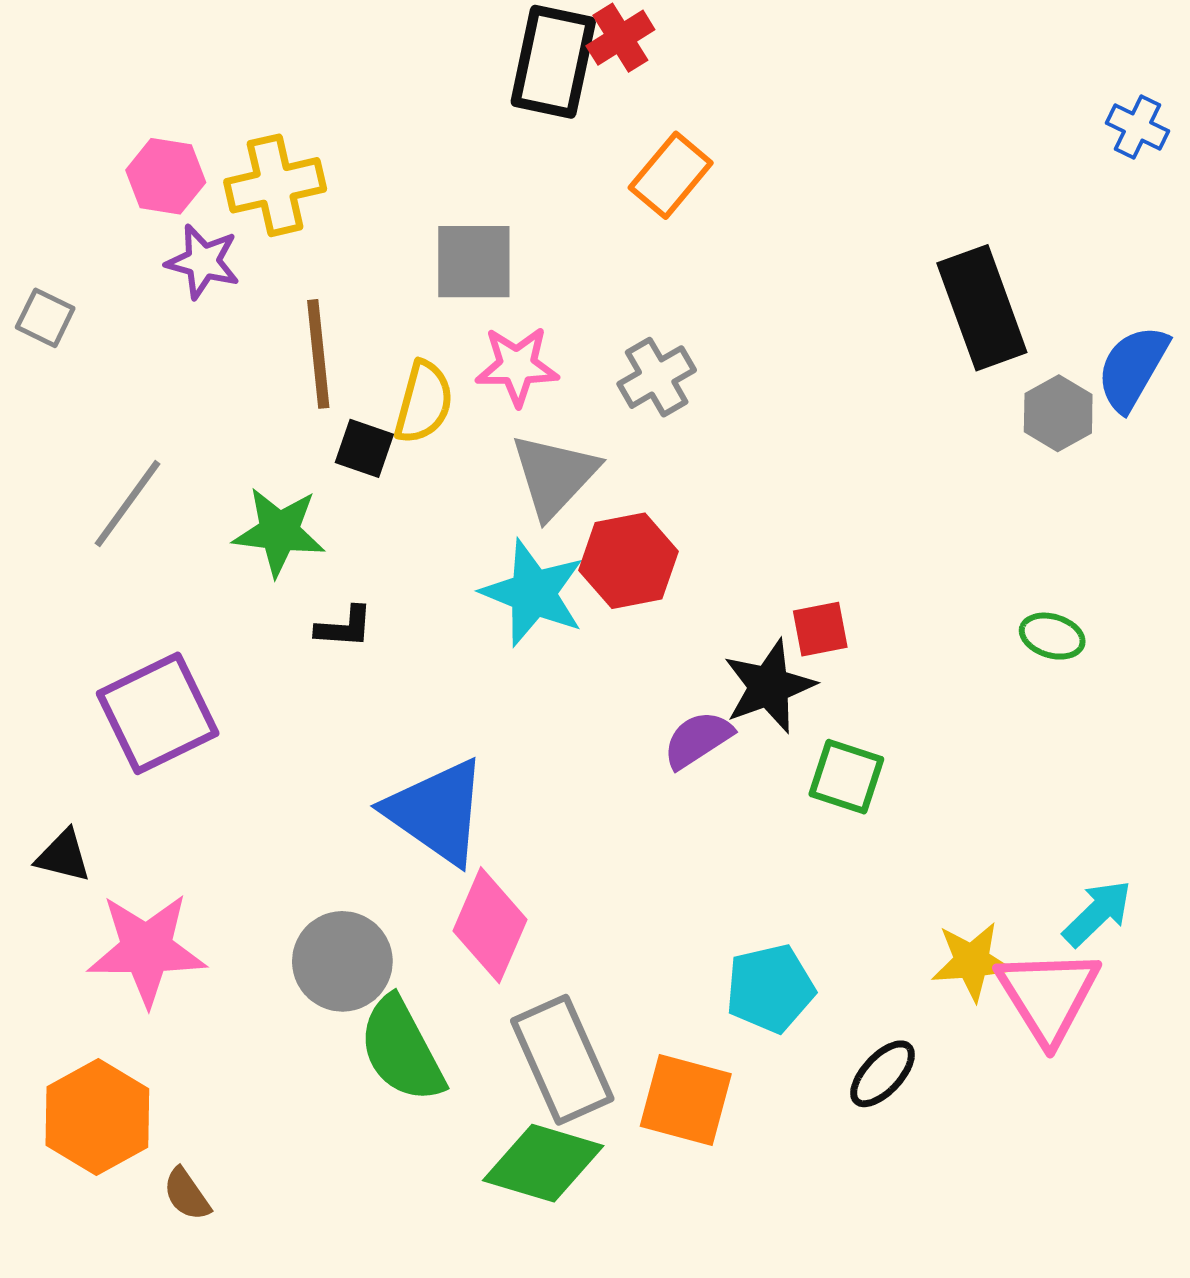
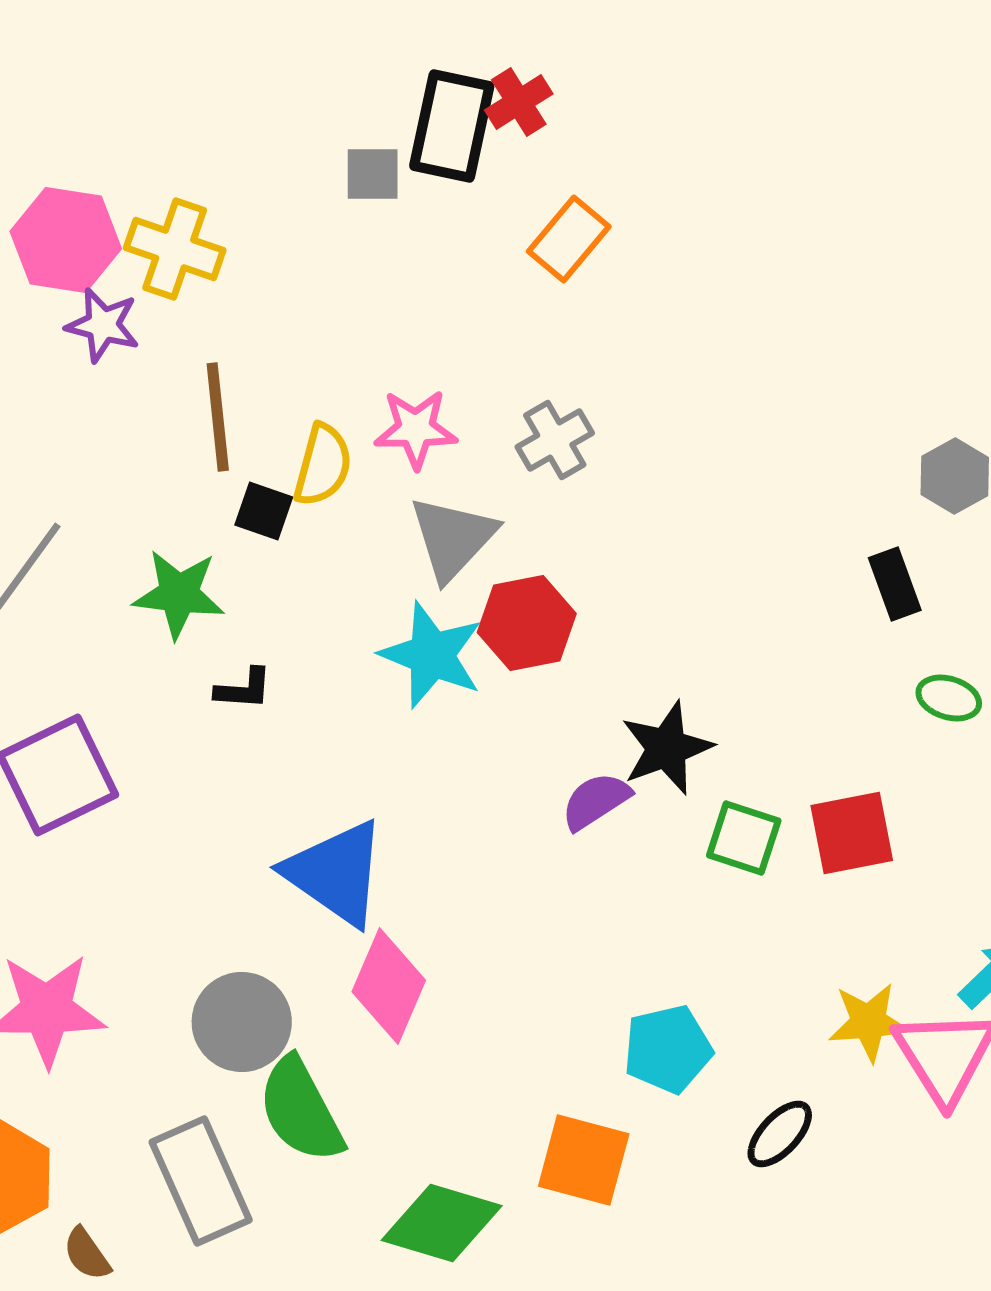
pink hexagon: (166, 176) -> (66, 240), size x1.4
yellow cross: (275, 185) -> (175, 249), turned 32
gray square: (474, 262) -> (373, 174), moved, size x0.7
black rectangle: (982, 308) -> (895, 584), moved, size x0.6
red square: (820, 629) -> (852, 833), moved, size x1.5
gray rectangle: (562, 1060) -> (201, 1181), moved

